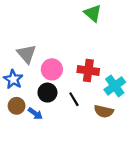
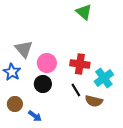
black line: (74, 99) -> (76, 90), moved
brown circle: (17, 106) -> (15, 104), moved
blue arrow: (35, 114) -> (35, 116), moved

